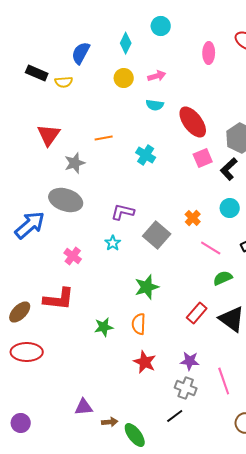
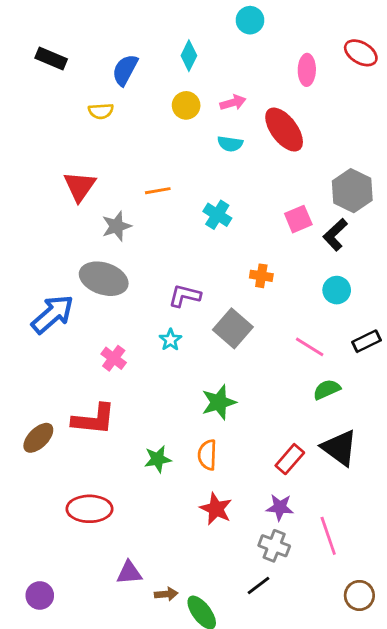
cyan circle: (161, 26) -> (250, 20), moved
black rectangle: (37, 73) -> (51, 59), moved
red ellipse: (193, 122) -> (284, 130), moved
orange cross: (193, 218) -> (261, 276), moved, turned -35
red rectangle: (197, 313) -> (290, 459), moved
red ellipse: (27, 352) -> (89, 509), moved

